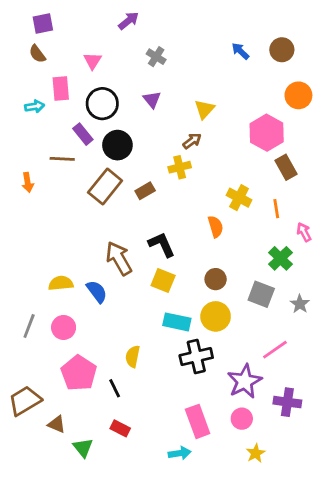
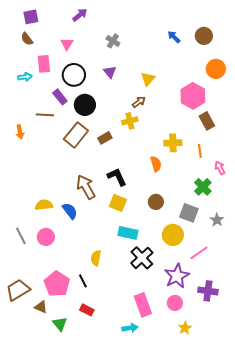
purple arrow: (128, 21) -> (80, 15), moved
yellow cross: (239, 198) -> (173, 143), turned -30
yellow circle: (216, 316) -> (173, 235), moved
gray line: (29, 326) -> (21, 236), turned -48
black cross: (196, 356) -> (142, 258), turned -30
pink pentagon: (79, 373) -> (57, 284), moved

